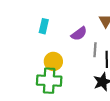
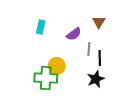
yellow circle: (53, 61) -> (57, 66), moved

